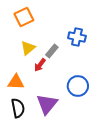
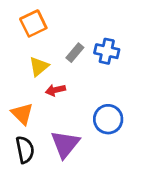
gray rectangle: (52, 51) -> (75, 53), moved
red arrow: (40, 65) -> (55, 90), turned 40
orange triangle: (16, 82) -> (22, 114), turned 42

